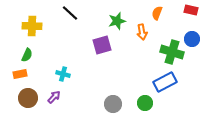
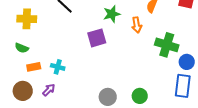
blue circle: (192, 39) -> (187, 62), moved
green semicircle: (27, 55) -> (22, 48), turned 88
orange rectangle: (20, 74) -> (34, 67), moved
blue rectangle: (165, 82) -> (183, 86), moved, turned -55

